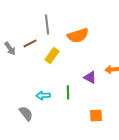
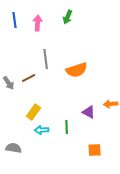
yellow rectangle: (52, 55) -> (34, 112), moved
gray semicircle: (26, 113) -> (14, 148), moved, turned -42

